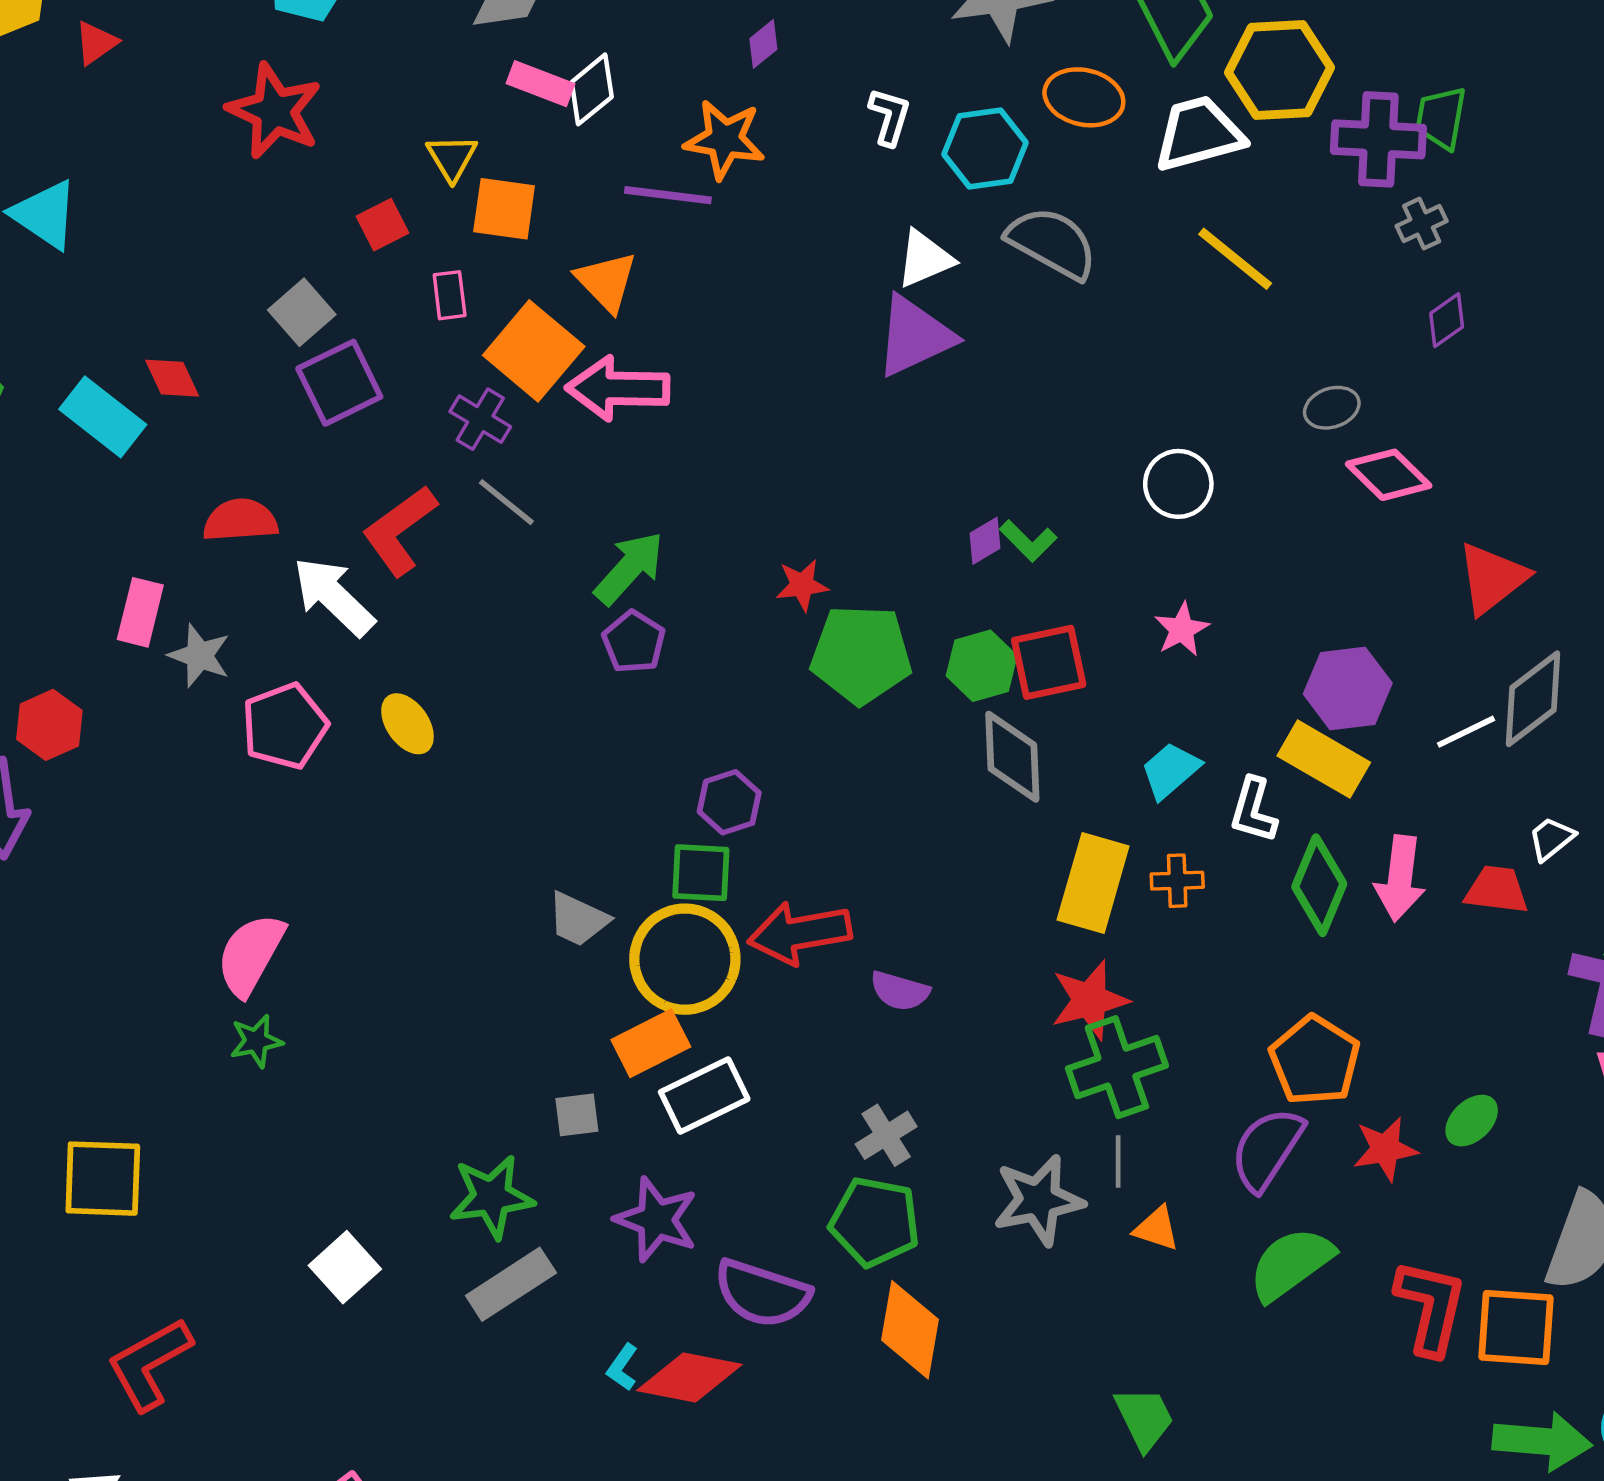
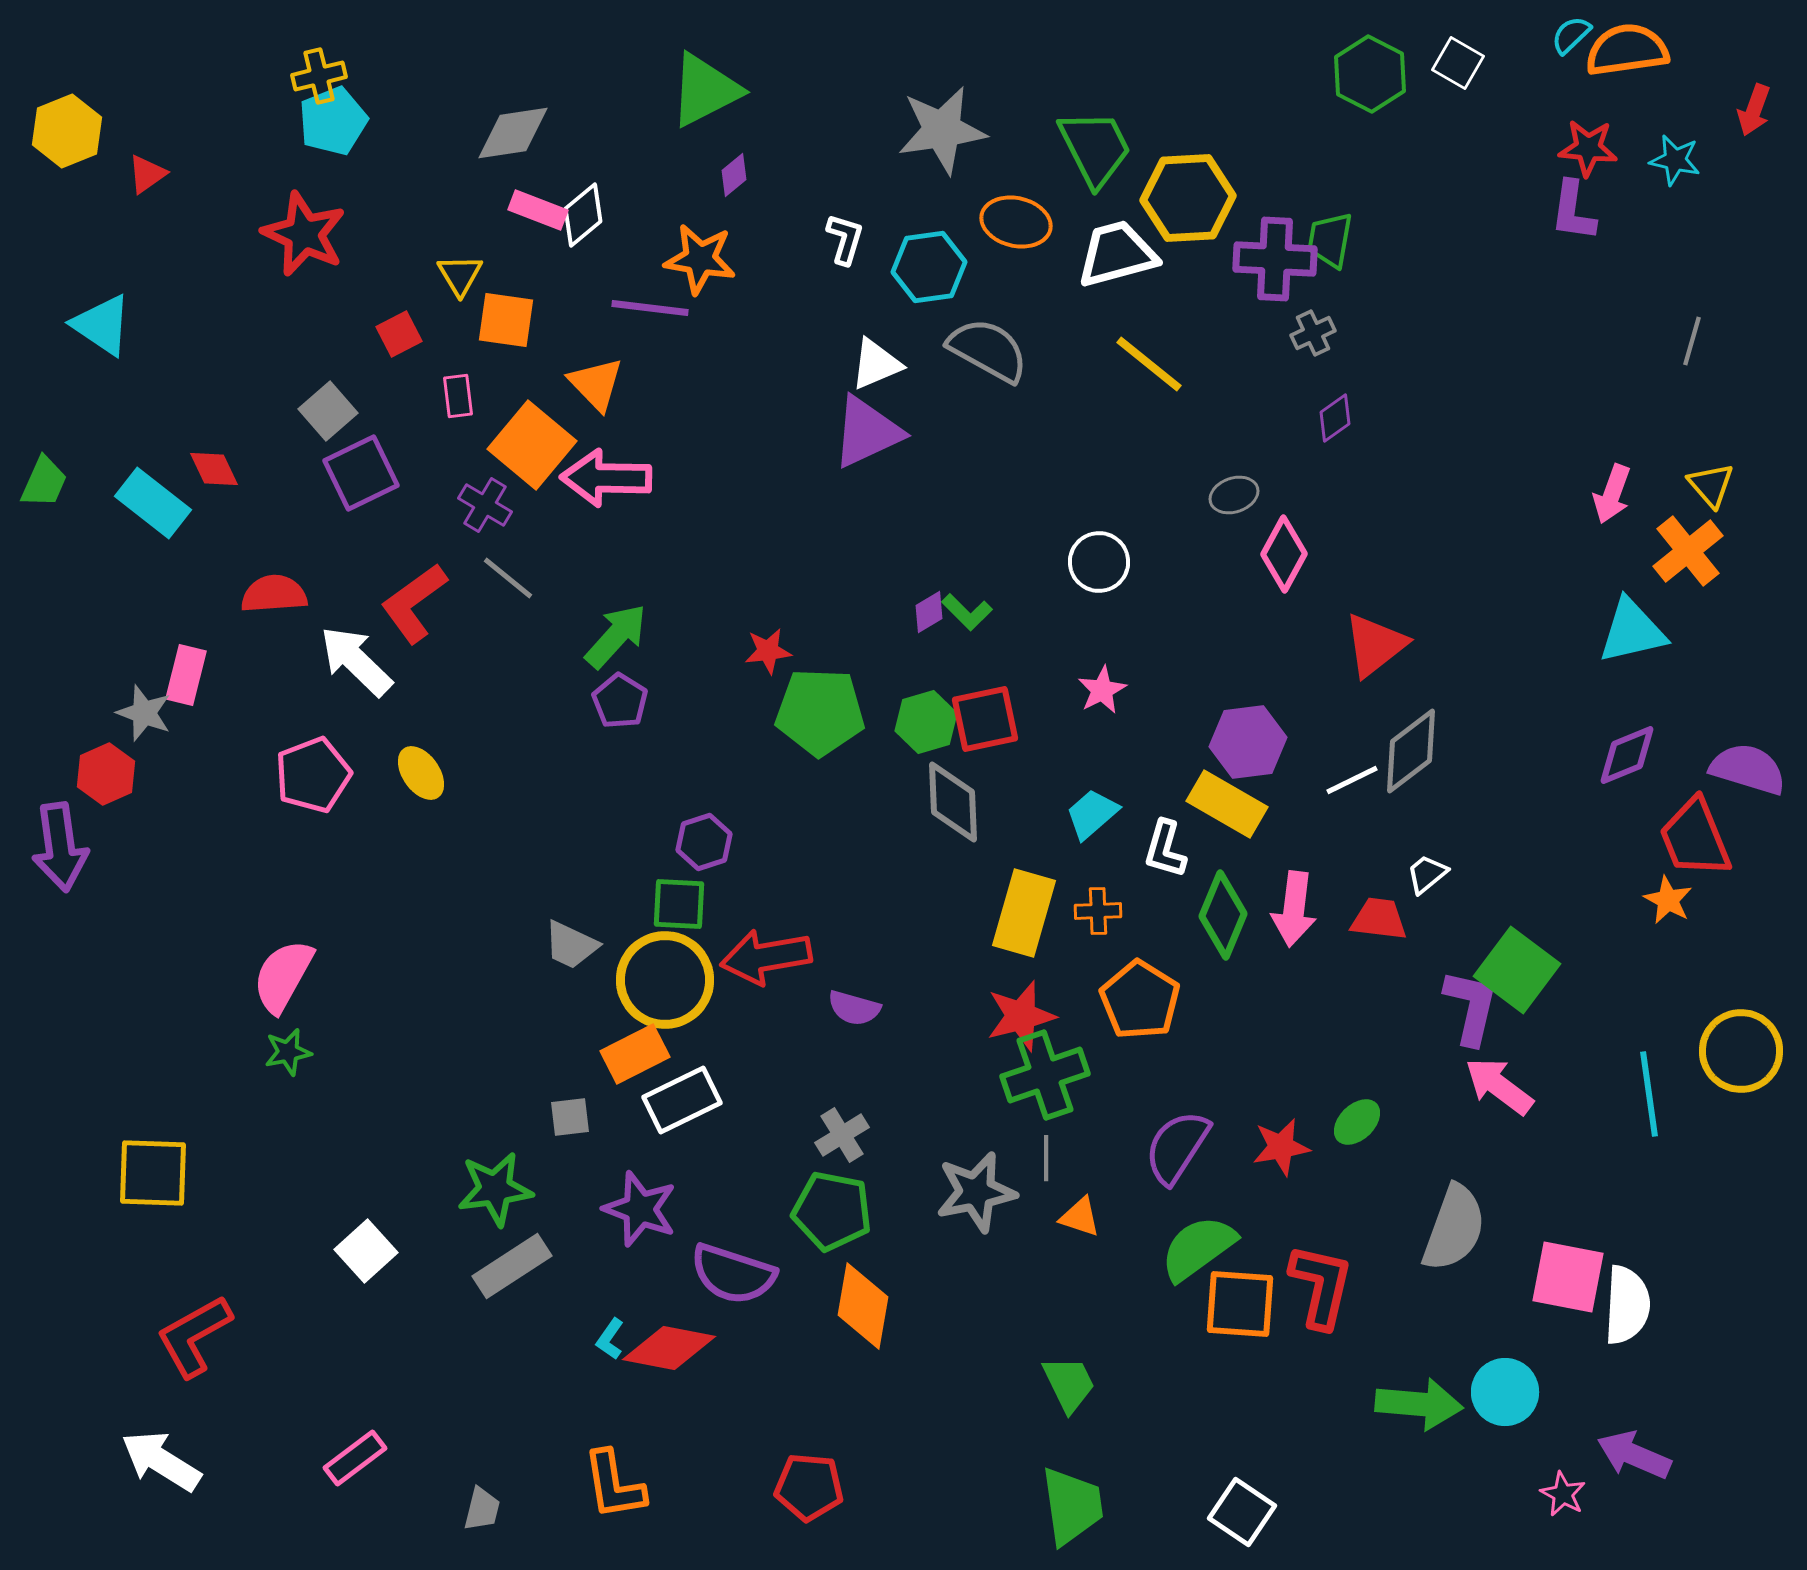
pink diamond: (1389, 475) -> (1284, 554), turned 74
gray star: (199, 656) -> (144, 713), moved
orange pentagon: (1315, 1060) -> (1140, 1000), moved
orange square: (1516, 1327) -> (1240, 1304), moved

